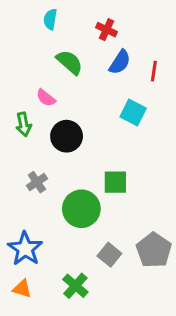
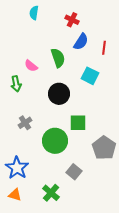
green semicircle: (69, 62) -> (58, 58), moved, turned 30
black circle: (67, 136) -> (59, 94), moved
gray pentagon: (154, 250) -> (104, 148), moved

